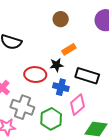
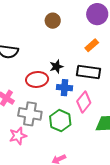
orange rectangle: (69, 49) -> (92, 45), moved

